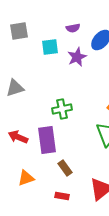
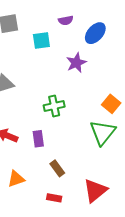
purple star: (77, 57) -> (76, 63), moved
purple rectangle: (47, 140) -> (38, 139), size x0.6

